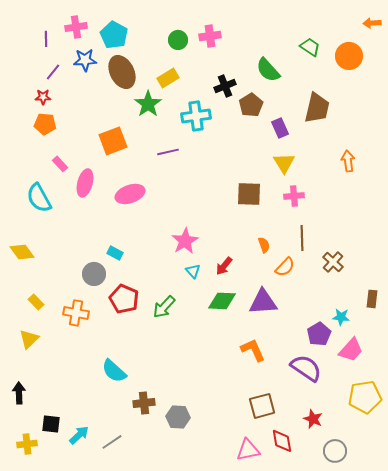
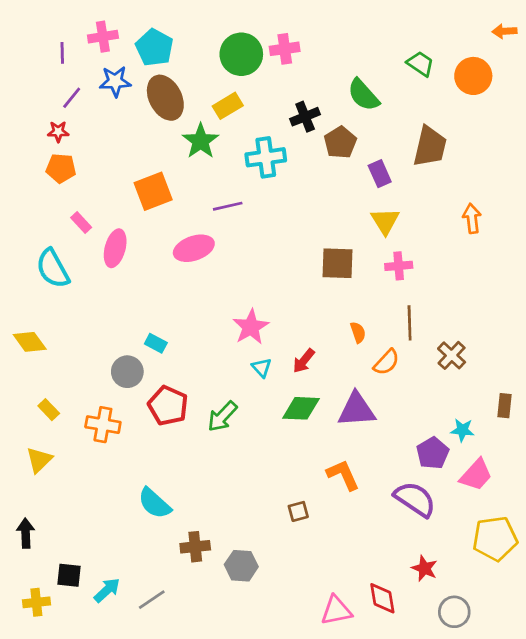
green circle: (178, 40) -> (241, 54), size x1.6
pink ellipse: (130, 194) -> (194, 248), moved
brown square: (262, 406) -> (298, 511), moved, size x0.6

